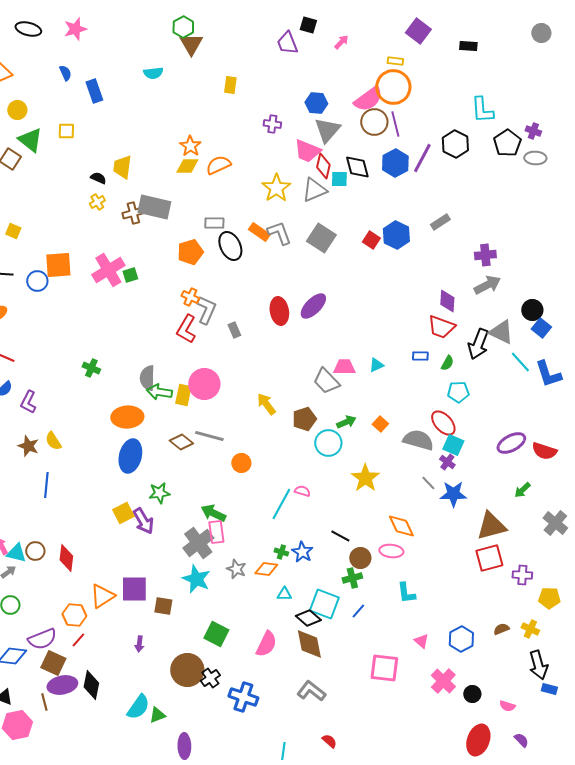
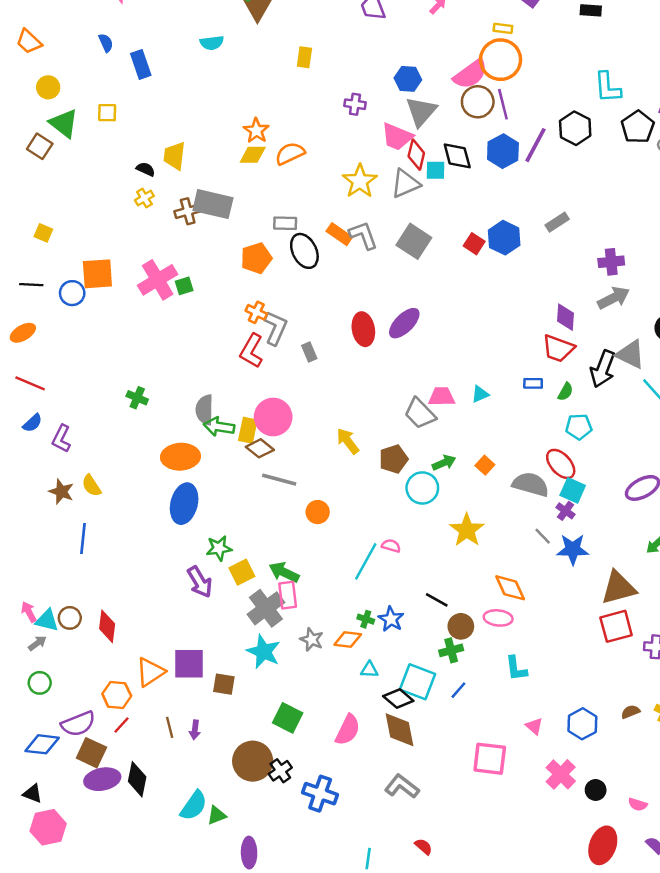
brown diamond: (181, 442) -> (260, 448), moved
yellow square: (123, 513) -> (242, 572), moved
brown line: (44, 702) -> (170, 727), moved

